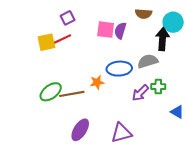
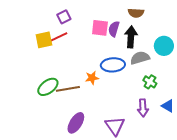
cyan circle: (173, 22) -> (164, 46), moved
black arrow: (162, 39) -> (131, 37), moved
green cross: (158, 87) -> (150, 82), turned 32
purple arrow: (140, 93) -> (143, 108), moved, turned -48
purple triangle: (121, 133) -> (115, 126), turned -50

